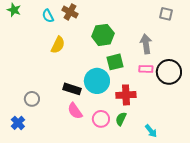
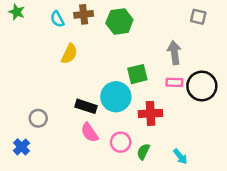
brown cross: (70, 12) -> (84, 14), turned -35
green hexagon: (103, 35) -> (119, 22), moved
green semicircle: (121, 119) -> (143, 152), moved

